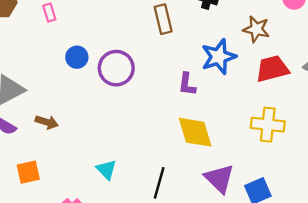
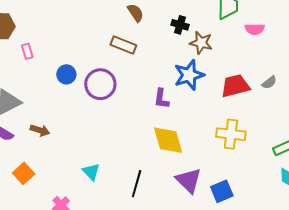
pink rectangle: (49, 13) -> (27, 51), moved
brown rectangle: (163, 19) -> (123, 45), moved, turned -55
brown star: (256, 29) -> (201, 43), moved
orange square: (28, 172) -> (24, 173), turned -30

